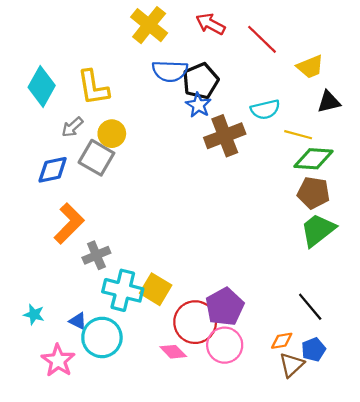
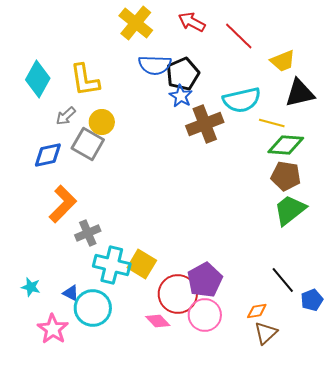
black triangle: (329, 102) -> (300, 93), size x1.4
cyan semicircle: (265, 109) -> (242, 100), size x1.4
blue pentagon: (313, 350) -> (312, 300), moved

